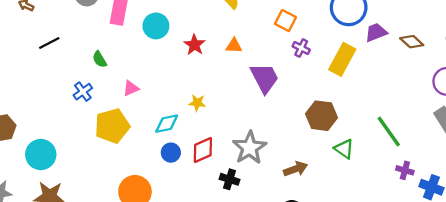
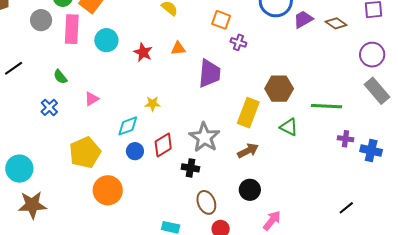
yellow rectangle: (342, 59) -> (248, 113), moved
purple trapezoid: (265, 78) -> (209, 73), turned 40
brown hexagon: (321, 116) -> (279, 89), moved
yellow pentagon: (112, 126) -> (85, 153), moved
green line: (389, 131) -> (326, 106), turned -44

